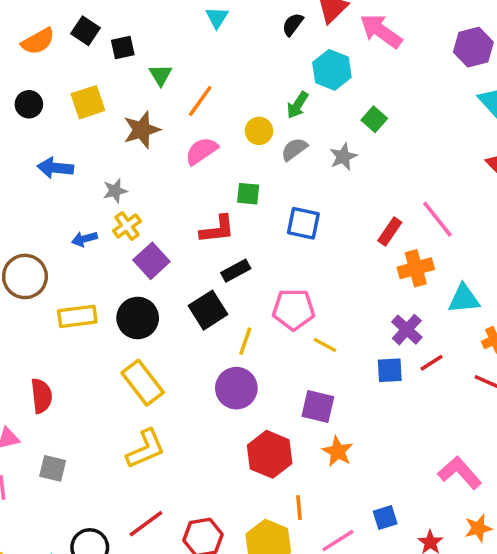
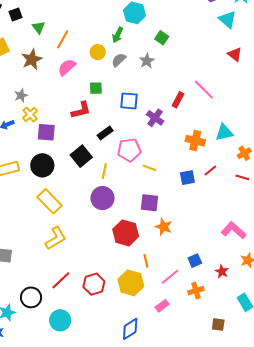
purple square: (151, 261) -> (46, 132), turned -36
orange cross: (416, 268) -> (195, 141), moved, turned 36
black rectangle: (236, 271) -> (105, 133), moved
purple cross: (407, 330) -> (155, 118), moved

